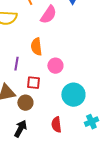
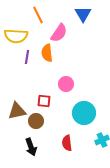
orange semicircle: (36, 47) -> (47, 53), moved
purple line: (16, 64) -> (27, 57), moved
black arrow: (20, 129) -> (31, 147), turned 132

